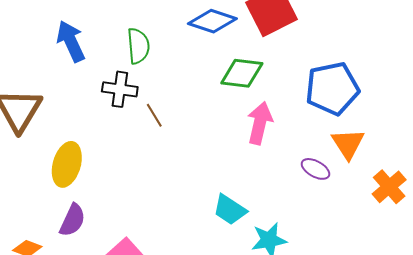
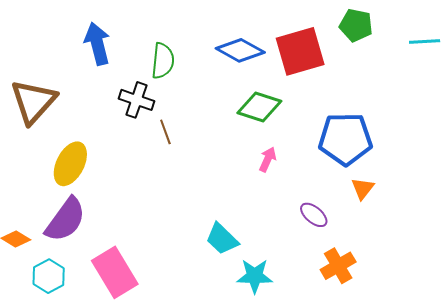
pink arrow: (260, 123) -> (268, 159), size x0.6
orange triangle: (348, 144) -> (363, 189), moved, size x0.7
orange cross: (389, 187) -> (338, 266), moved
purple semicircle: (72, 220) -> (65, 220), size x1.4

